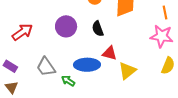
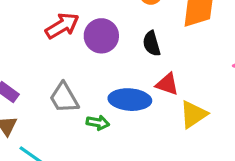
red arrow: (22, 32) -> (62, 26), moved
green arrow: (68, 81) -> (98, 123), turned 152

